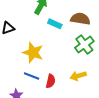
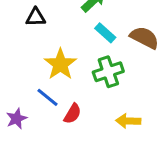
green cross: (84, 44) -> (108, 72), moved
yellow arrow: (78, 76) -> (128, 121), moved

